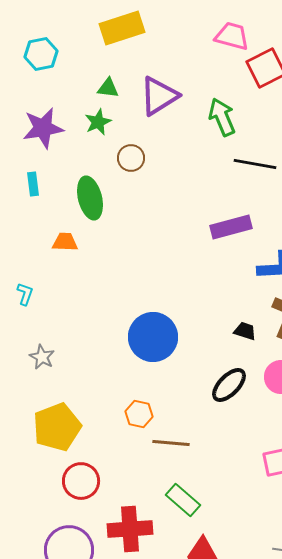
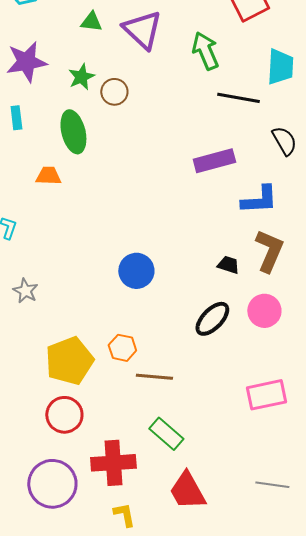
purple triangle: (159, 96) -> (142, 30), turned -45
green star: (98, 122) -> (81, 77), moved
blue circle: (153, 337) -> (136, 271), size x0.7
yellow pentagon: (57, 427) -> (69, 361), moved

